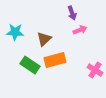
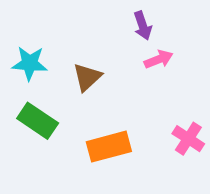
orange rectangle: (55, 60) -> (109, 147), moved
green rectangle: (30, 65) -> (38, 121), moved

